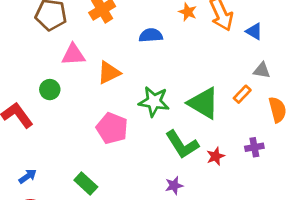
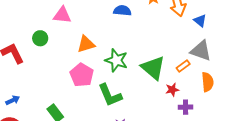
gray triangle: (262, 70) -> (201, 51), size x1.6
orange triangle: (109, 73) -> (86, 44), moved
green L-shape: (182, 145) -> (110, 95), moved
red star: (216, 156) -> (172, 90), moved

